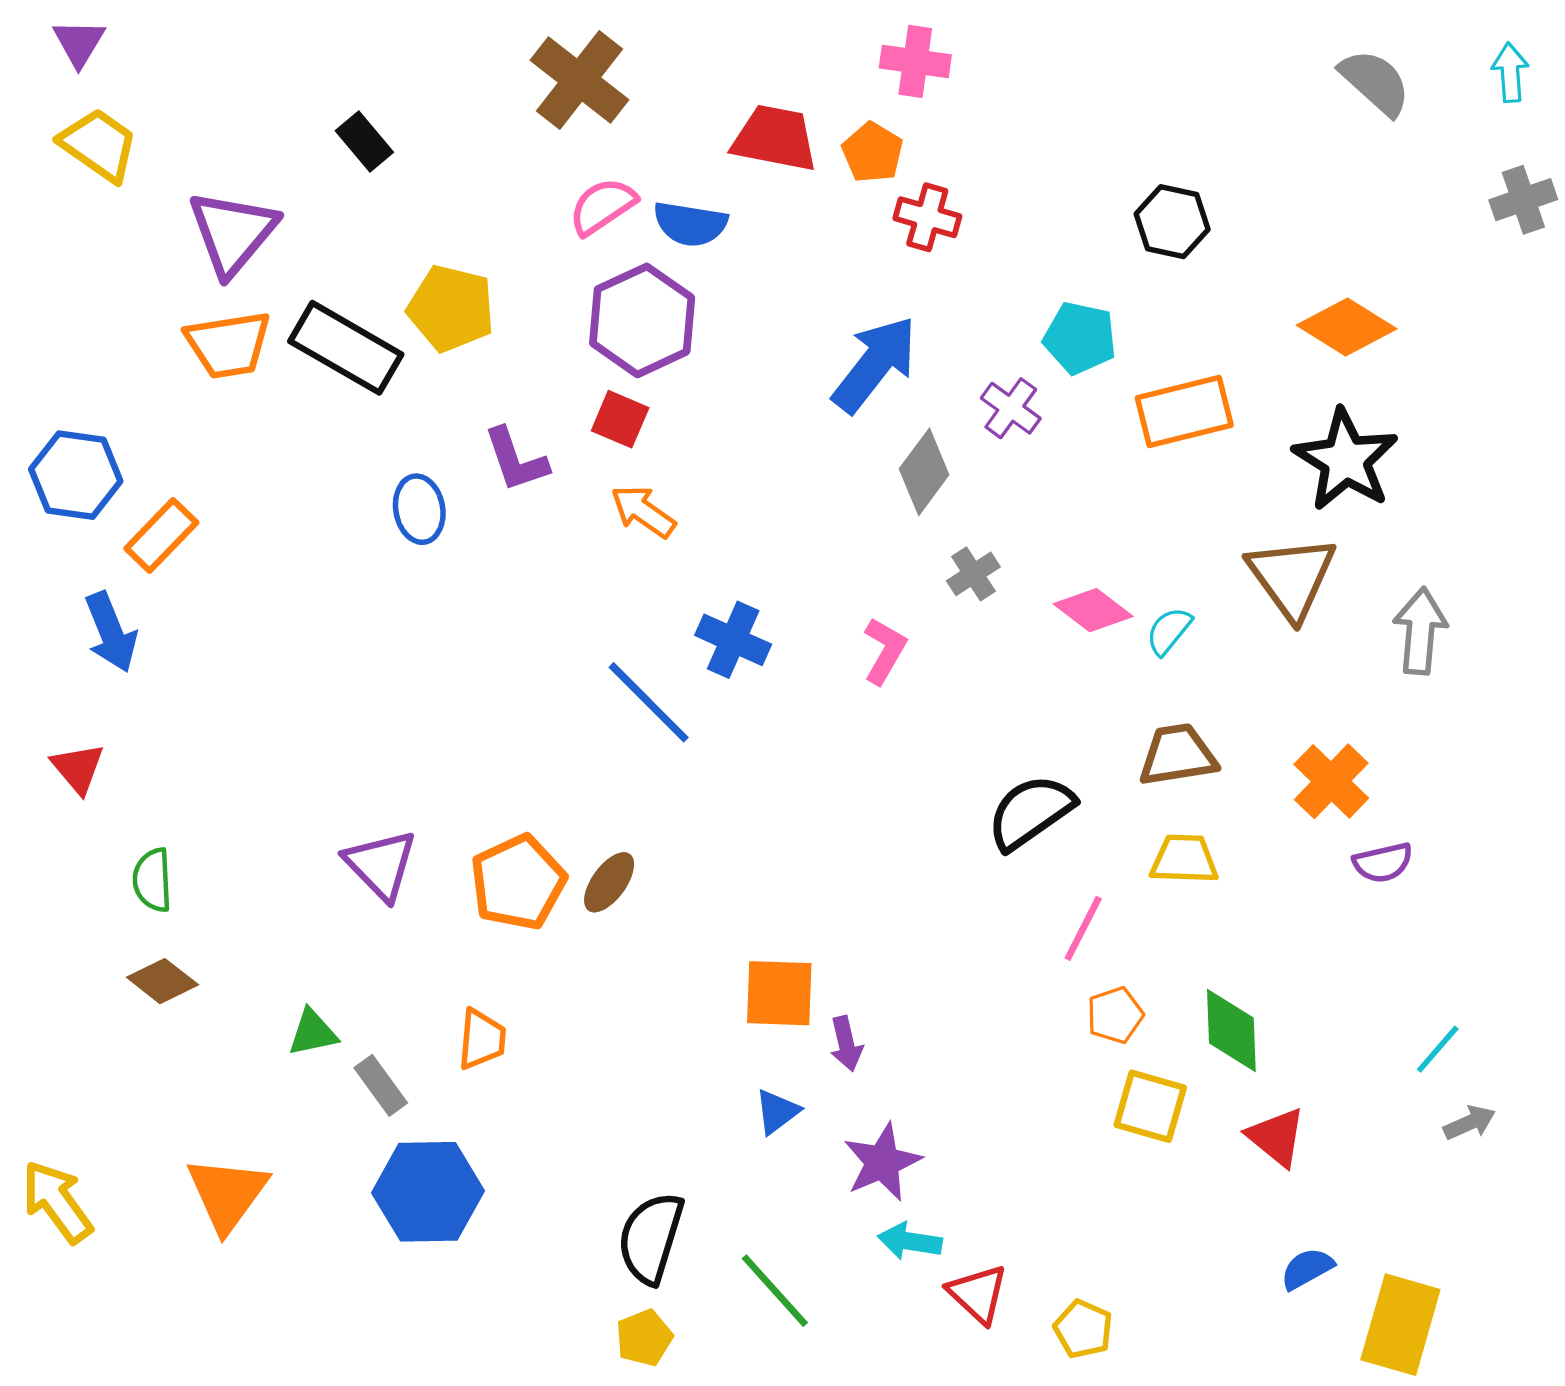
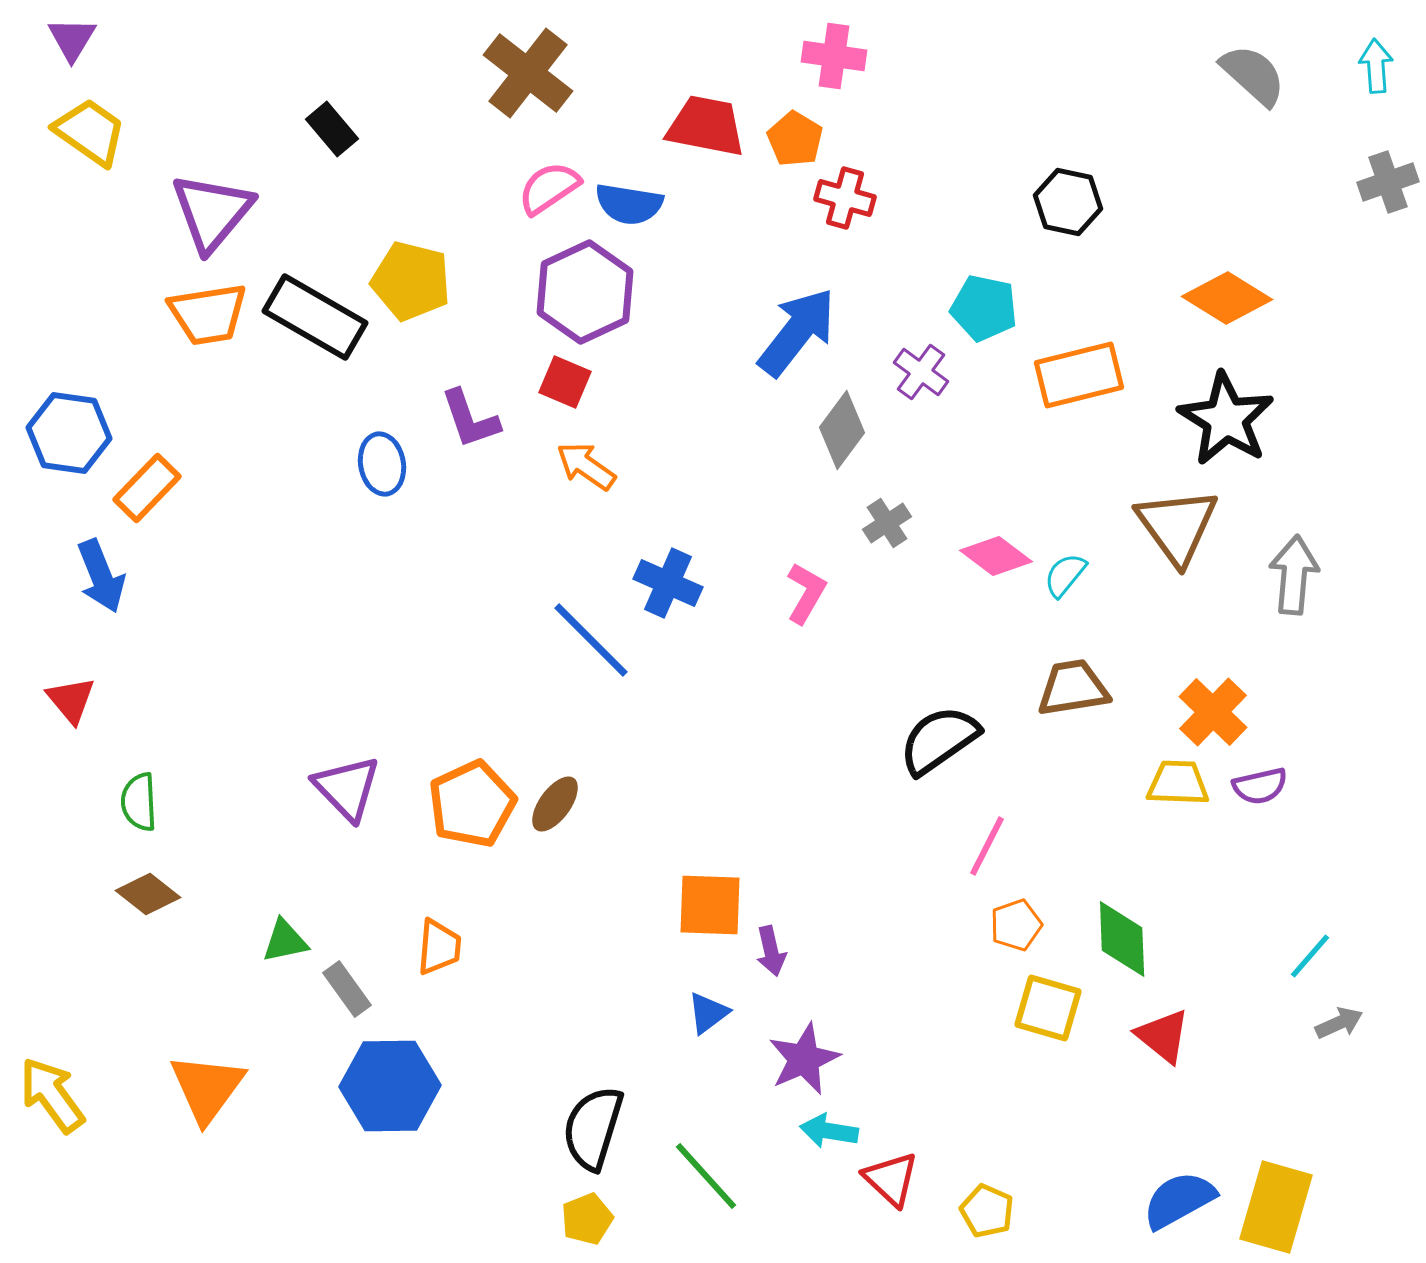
yellow trapezoid: (1184, 859) -> (1178, 783), moved
blue semicircle: (1307, 1269) -> (1179, 1200), moved, size x1.5

